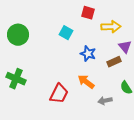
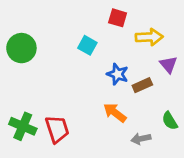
brown rectangle: (114, 62) -> (142, 85), moved
green cross: (16, 79) -> (23, 126), moved
red trapezoid: (59, 94) -> (57, 129), moved, turned -45

